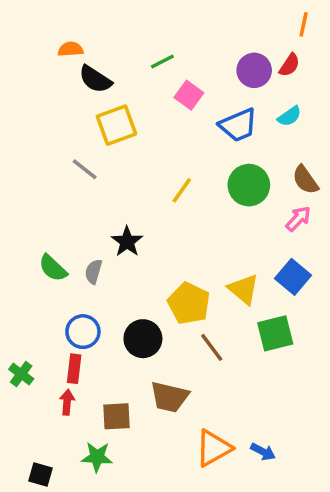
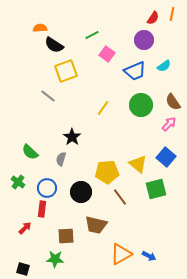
red semicircle: (289, 65) -> (153, 18), moved
gray semicircle: (94, 272) -> (61, 159), moved
yellow pentagon: (189, 303) -> (107, 172), turned -30
green cross: (21, 374) -> (18, 182), moved
red arrow: (67, 402) -> (25, 228), moved, turned 40

